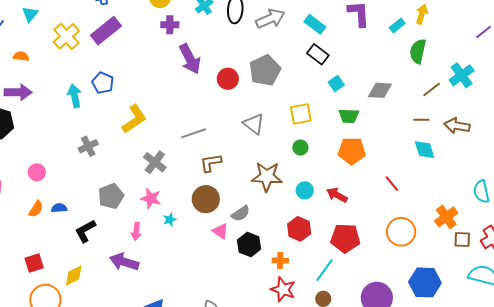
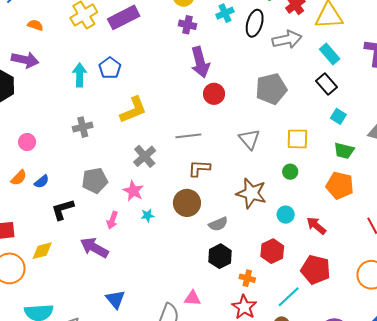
red circle: (228, 79) -> (214, 94), moved
cyan square: (336, 84) -> (338, 116), turned -35
blue semicircle: (59, 208) -> (42, 182), turned 133
pink triangle: (220, 231) -> (192, 298), moved, turned -42

